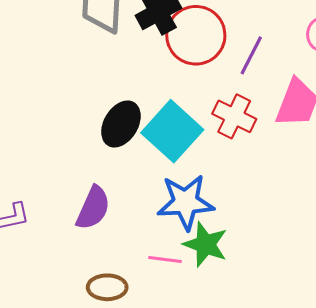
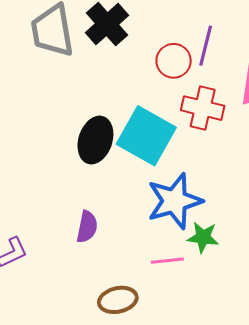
red circle: (196, 35) -> (174, 61), moved, size x0.6
purple semicircle: (93, 208) -> (87, 227), size x0.7
green star: (206, 244) -> (203, 237), size x0.7

